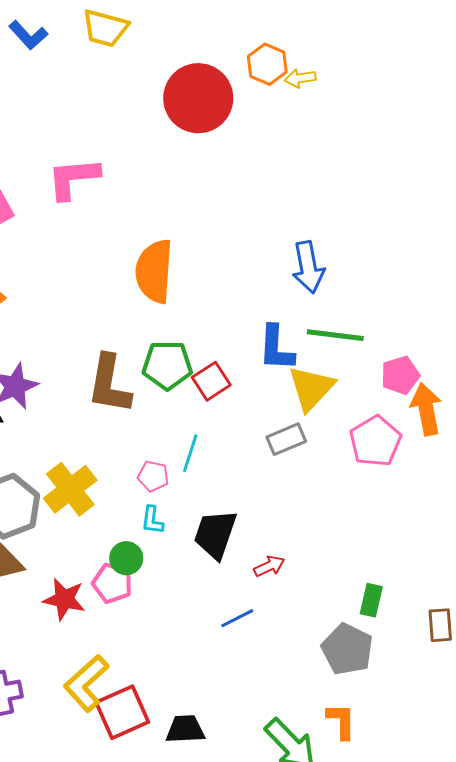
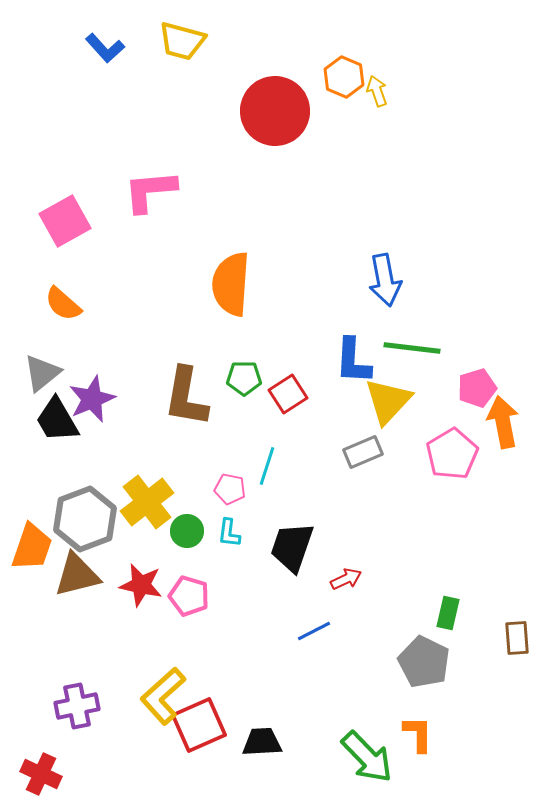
yellow arrow: (300, 78) -> (377, 91), turned 80
green pentagon: (167, 365) -> (244, 378), size x0.7
green circle: (126, 558) -> (187, 531), moved
red star: (64, 599) -> (141, 585), moved

